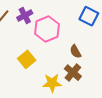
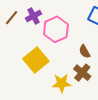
yellow square: (27, 59) -> (36, 60), size x1.4

